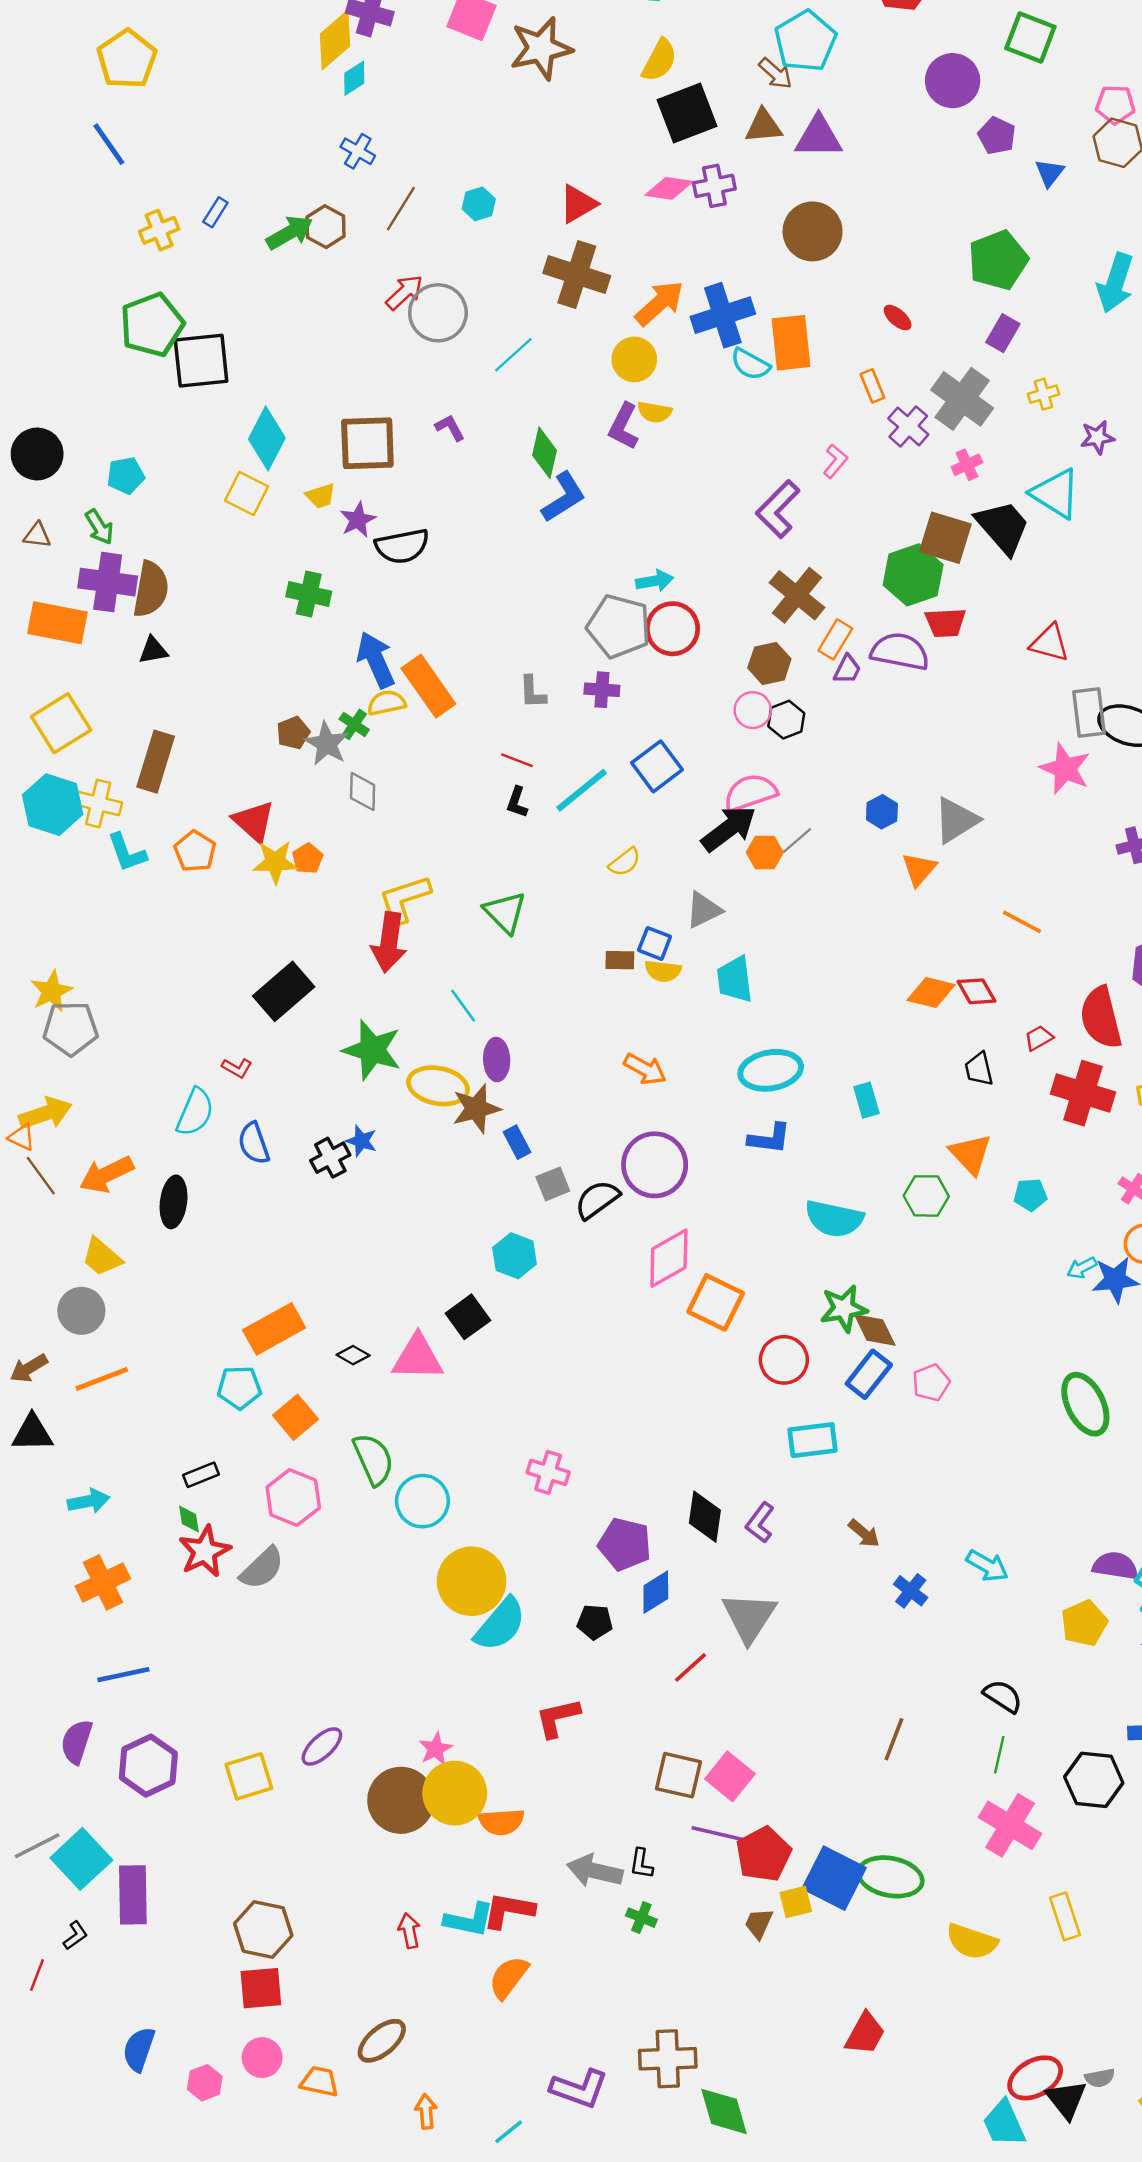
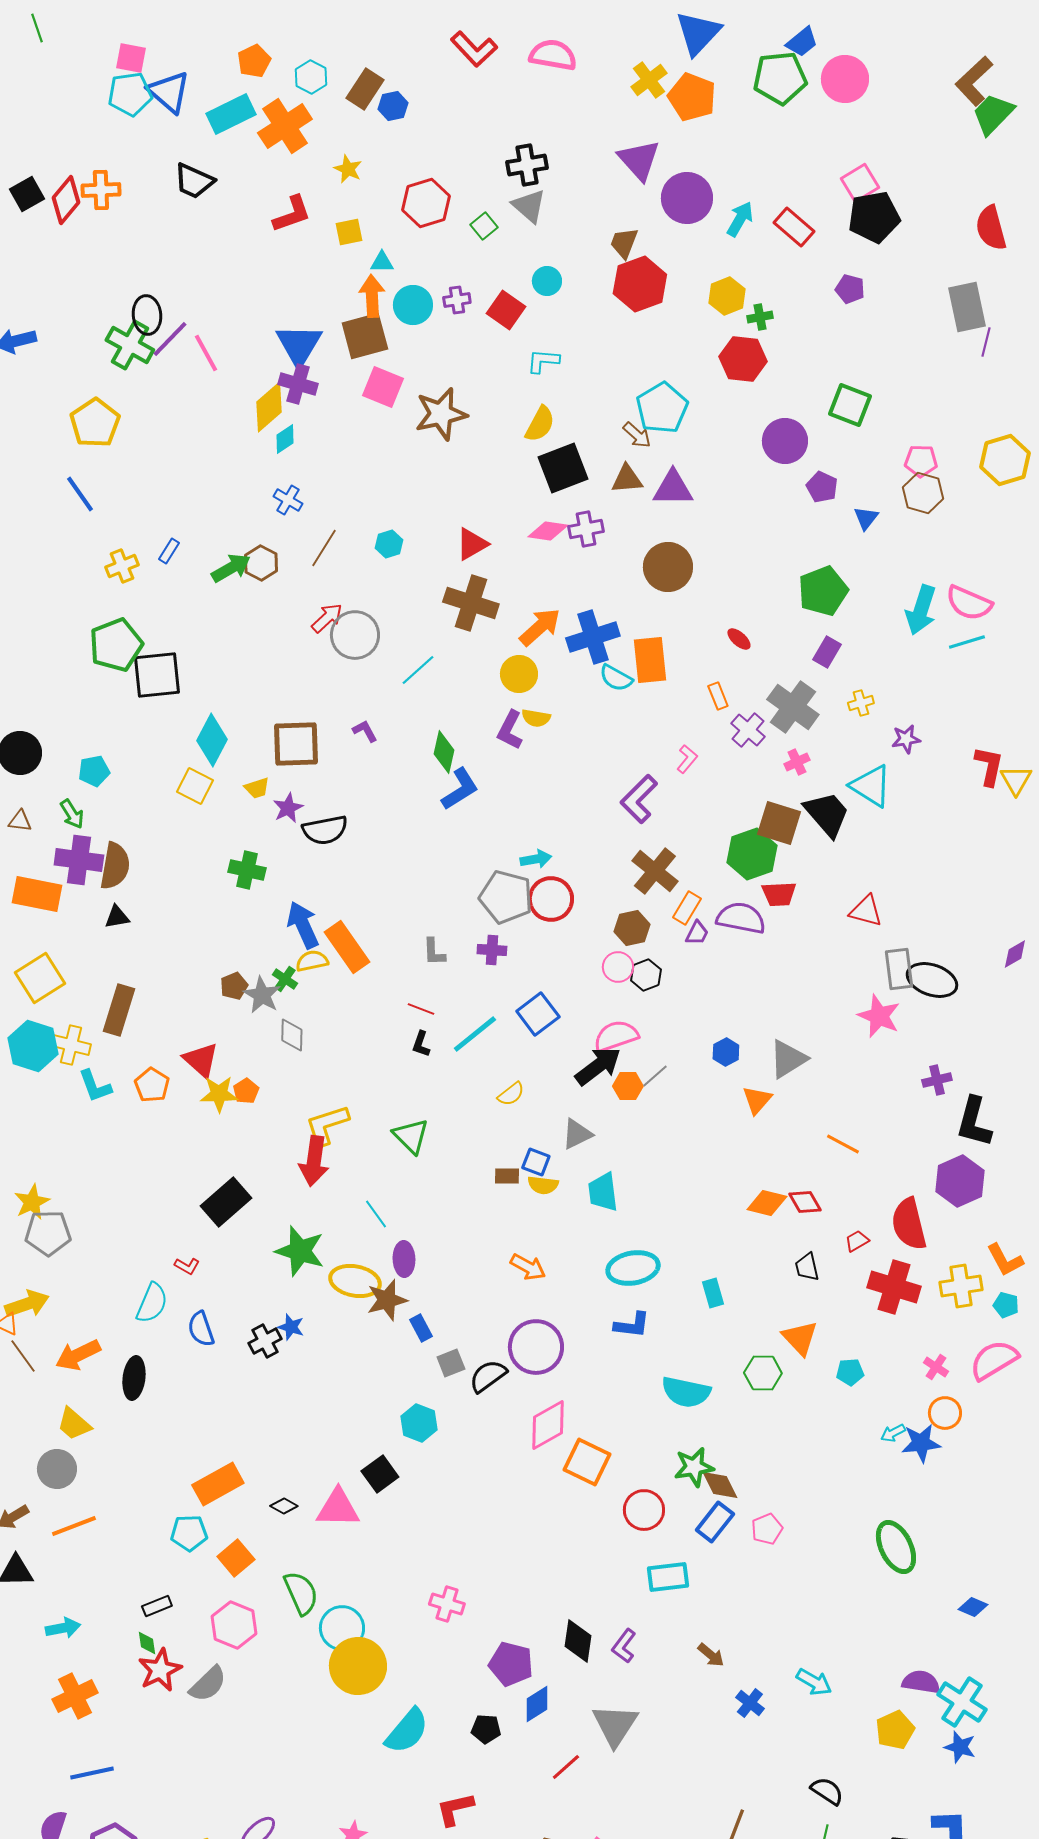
yellow circle: (471, 1581) -> (358, 1666), moved

